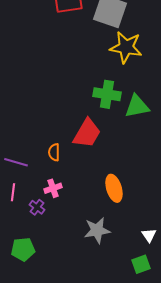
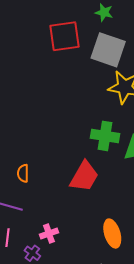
orange semicircle: (54, 152) -> (23, 173), moved

